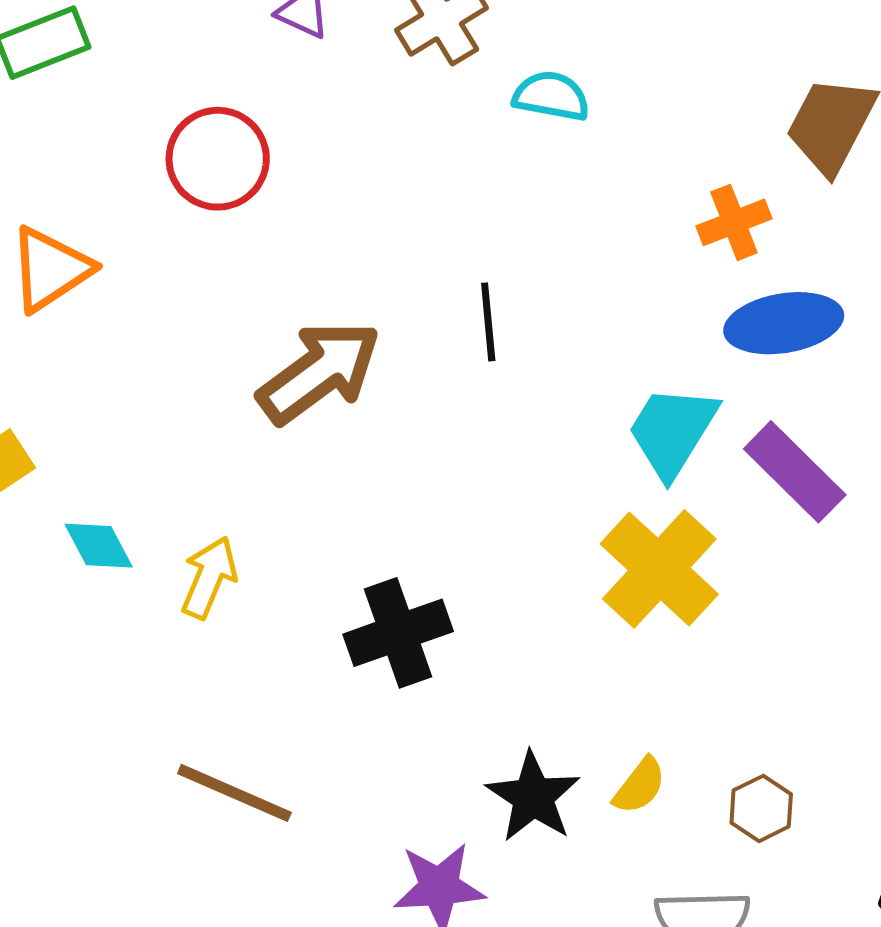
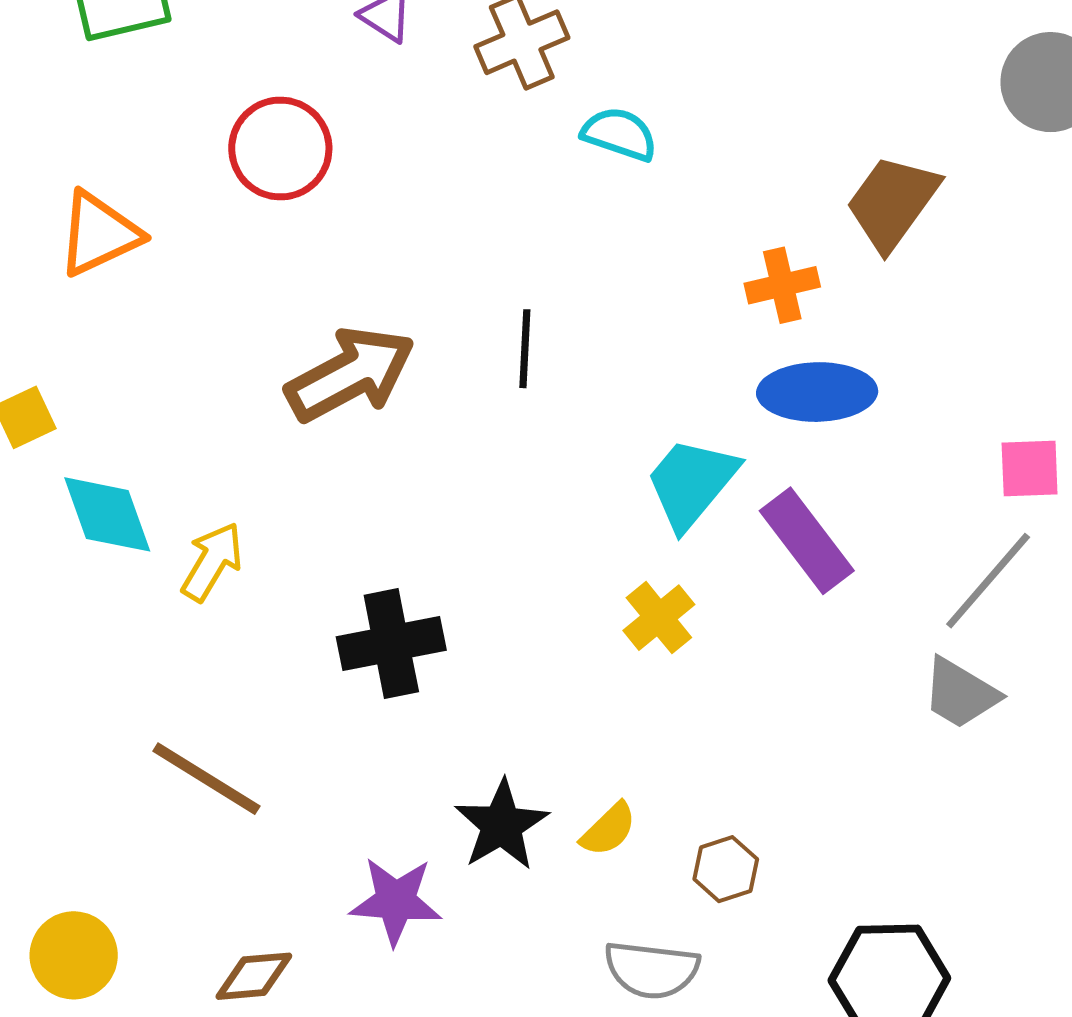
cyan diamond: (99, 546) -> (107, 514), size x1.4
yellow cross: (659, 569) -> (659, 618), size x0.6

